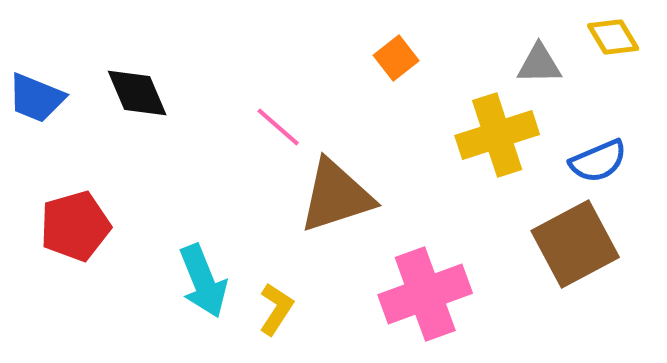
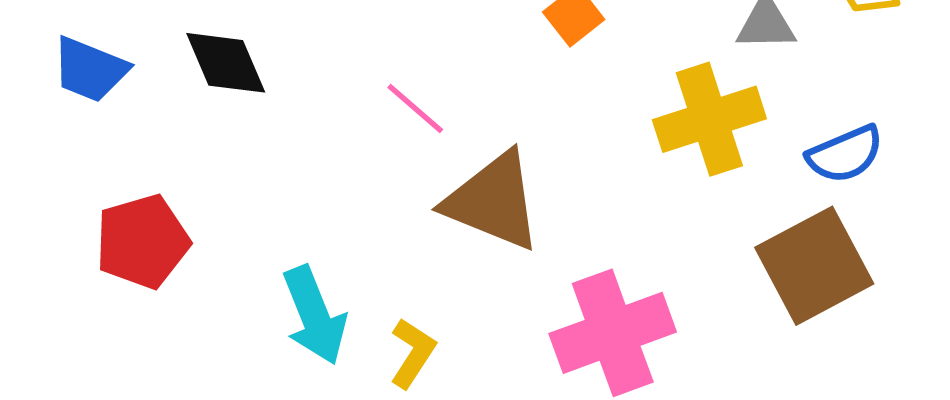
brown triangle: (336, 196) -> (493, 201), turned 40

